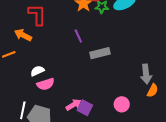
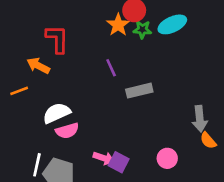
white semicircle: (37, 71) -> (57, 113), size x1.5
orange semicircle: (153, 90) -> (208, 140), turned 112
pink arrow: (74, 105) -> (104, 158), turned 49

